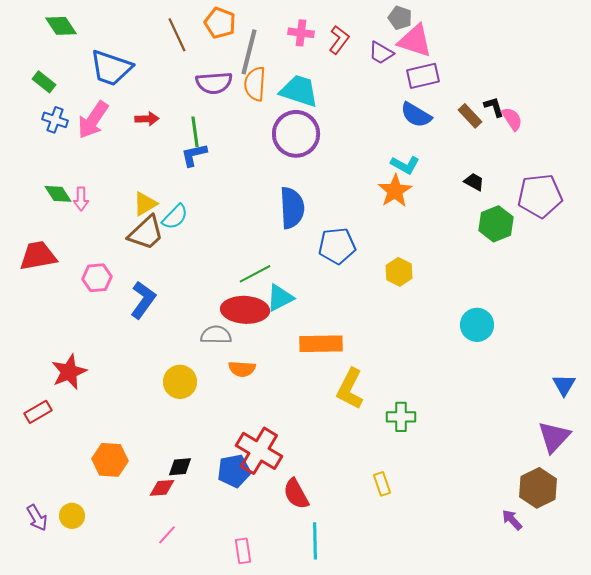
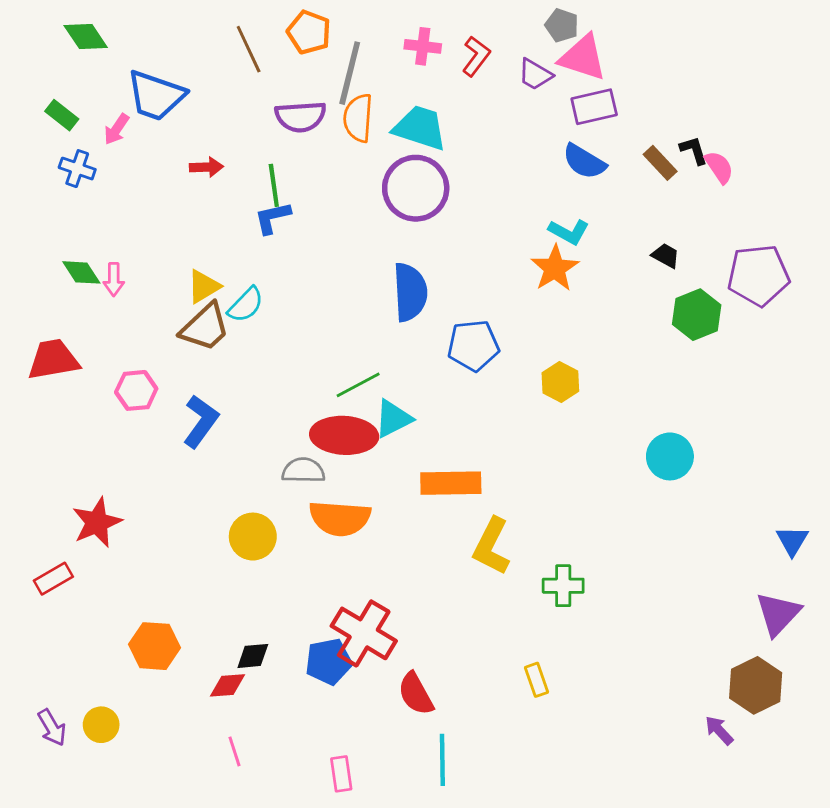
pink arrow: (93, 120) -> (117, 129), moved, size x0.6
orange semicircle: (242, 369) -> (340, 518), size x1.6
pink line: (167, 535) -> (235, 751), turned -60

